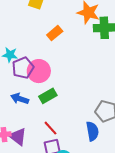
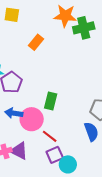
pink circle: (39, 71) -> (32, 119), moved
green rectangle: (48, 96) -> (51, 101), moved, turned -36

